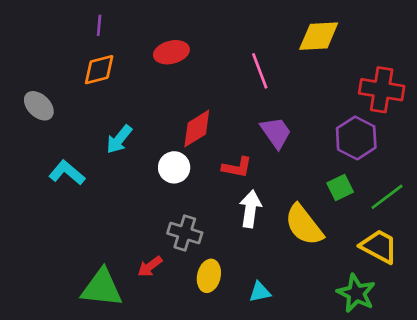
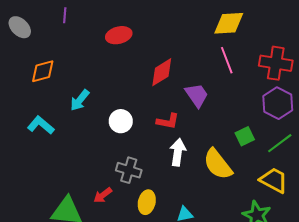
orange diamond: (99, 70) -> (43, 71), moved
pink line: (260, 71) -> (227, 60), moved
gray ellipse: (39, 106) -> (20, 27), moved
red diamond: (197, 129) -> (162, 72), moved
purple hexagon: (356, 138) -> (278, 103), moved

